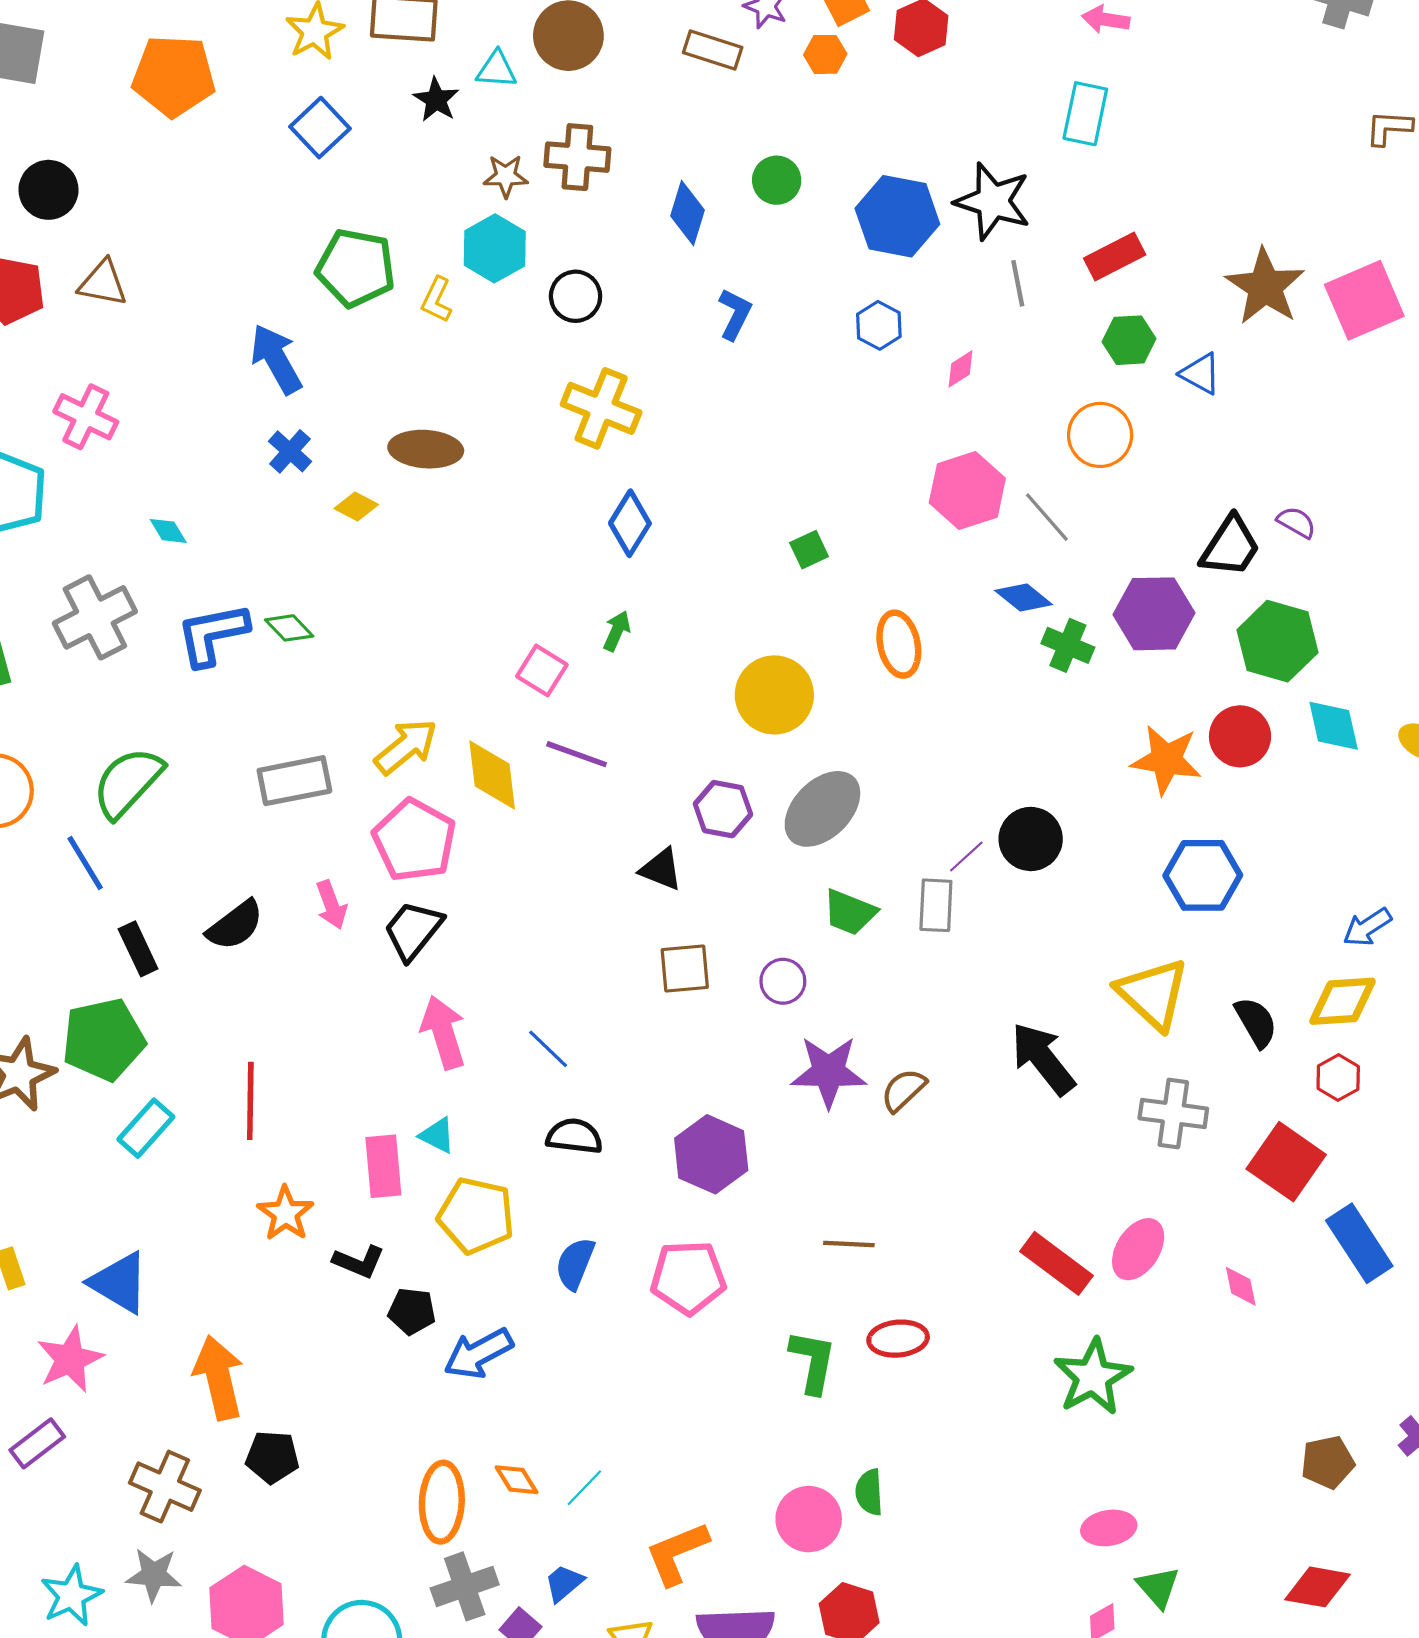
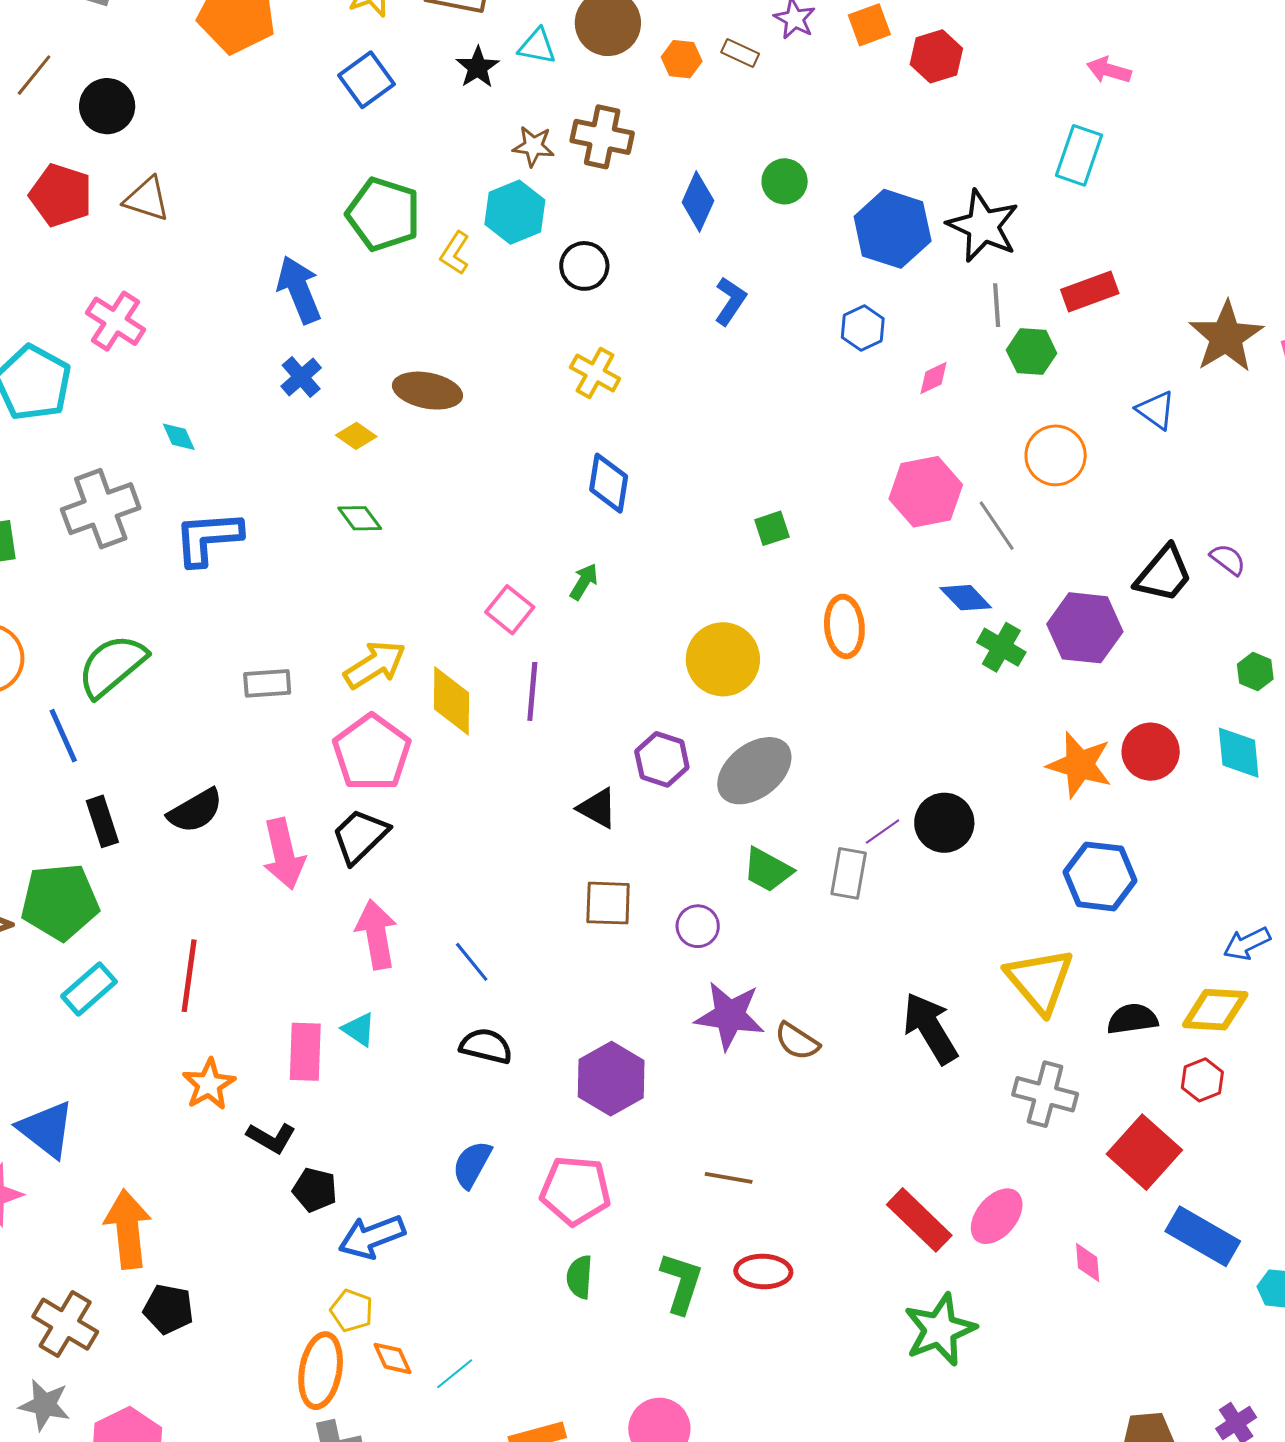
brown rectangle: (713, 50) -> (740, 53), size x0.7
orange hexagon: (825, 54) -> (682, 59), moved
green hexagon: (1129, 340) -> (1032, 352), moved
yellow cross: (601, 408) -> (595, 373), size x0.7
blue diamond: (630, 523) -> (609, 483), turned -30
green diamond: (289, 628) -> (360, 518), moved
green hexagon: (1277, 641) -> (1255, 672), moved, size x0.5
purple line: (577, 754) -> (532, 691), turned 68
gray rectangle: (294, 781) -> (267, 683), size x0.7
pink arrow: (331, 905) -> (284, 854), moved, size x1.5
black semicircle: (1256, 1022) -> (1132, 1019), turned -75
brown semicircle: (903, 1090) -> (797, 1041), turned -111
yellow pentagon: (476, 1216) -> (352, 1311), moved, size x0.6
blue rectangle: (1359, 1243) -> (1203, 1236), turned -34
green semicircle: (869, 1492) -> (580, 1277), moved

